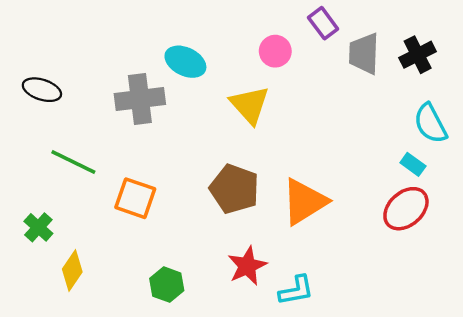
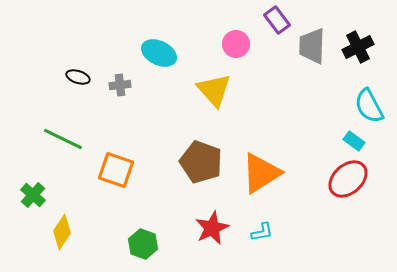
black ellipse: (42, 90) -> (78, 77), moved, size x0.7
gray cross: (140, 99) -> (120, 85), size x0.5
cyan L-shape: (296, 290) -> (262, 232), moved, size x0.7

